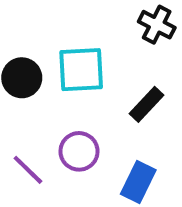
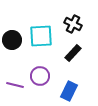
black cross: (157, 25) -> (73, 24), moved
purple line: (28, 170) -> (15, 85), turned -30

